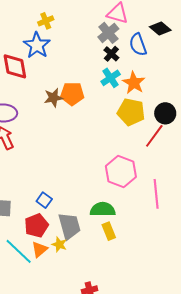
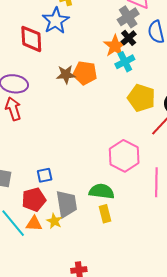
orange star: (134, 83) -> (115, 46), moved
blue square: (44, 200) -> (45, 175), turned 35
orange triangle: (40, 249) -> (34, 224), turned 36

